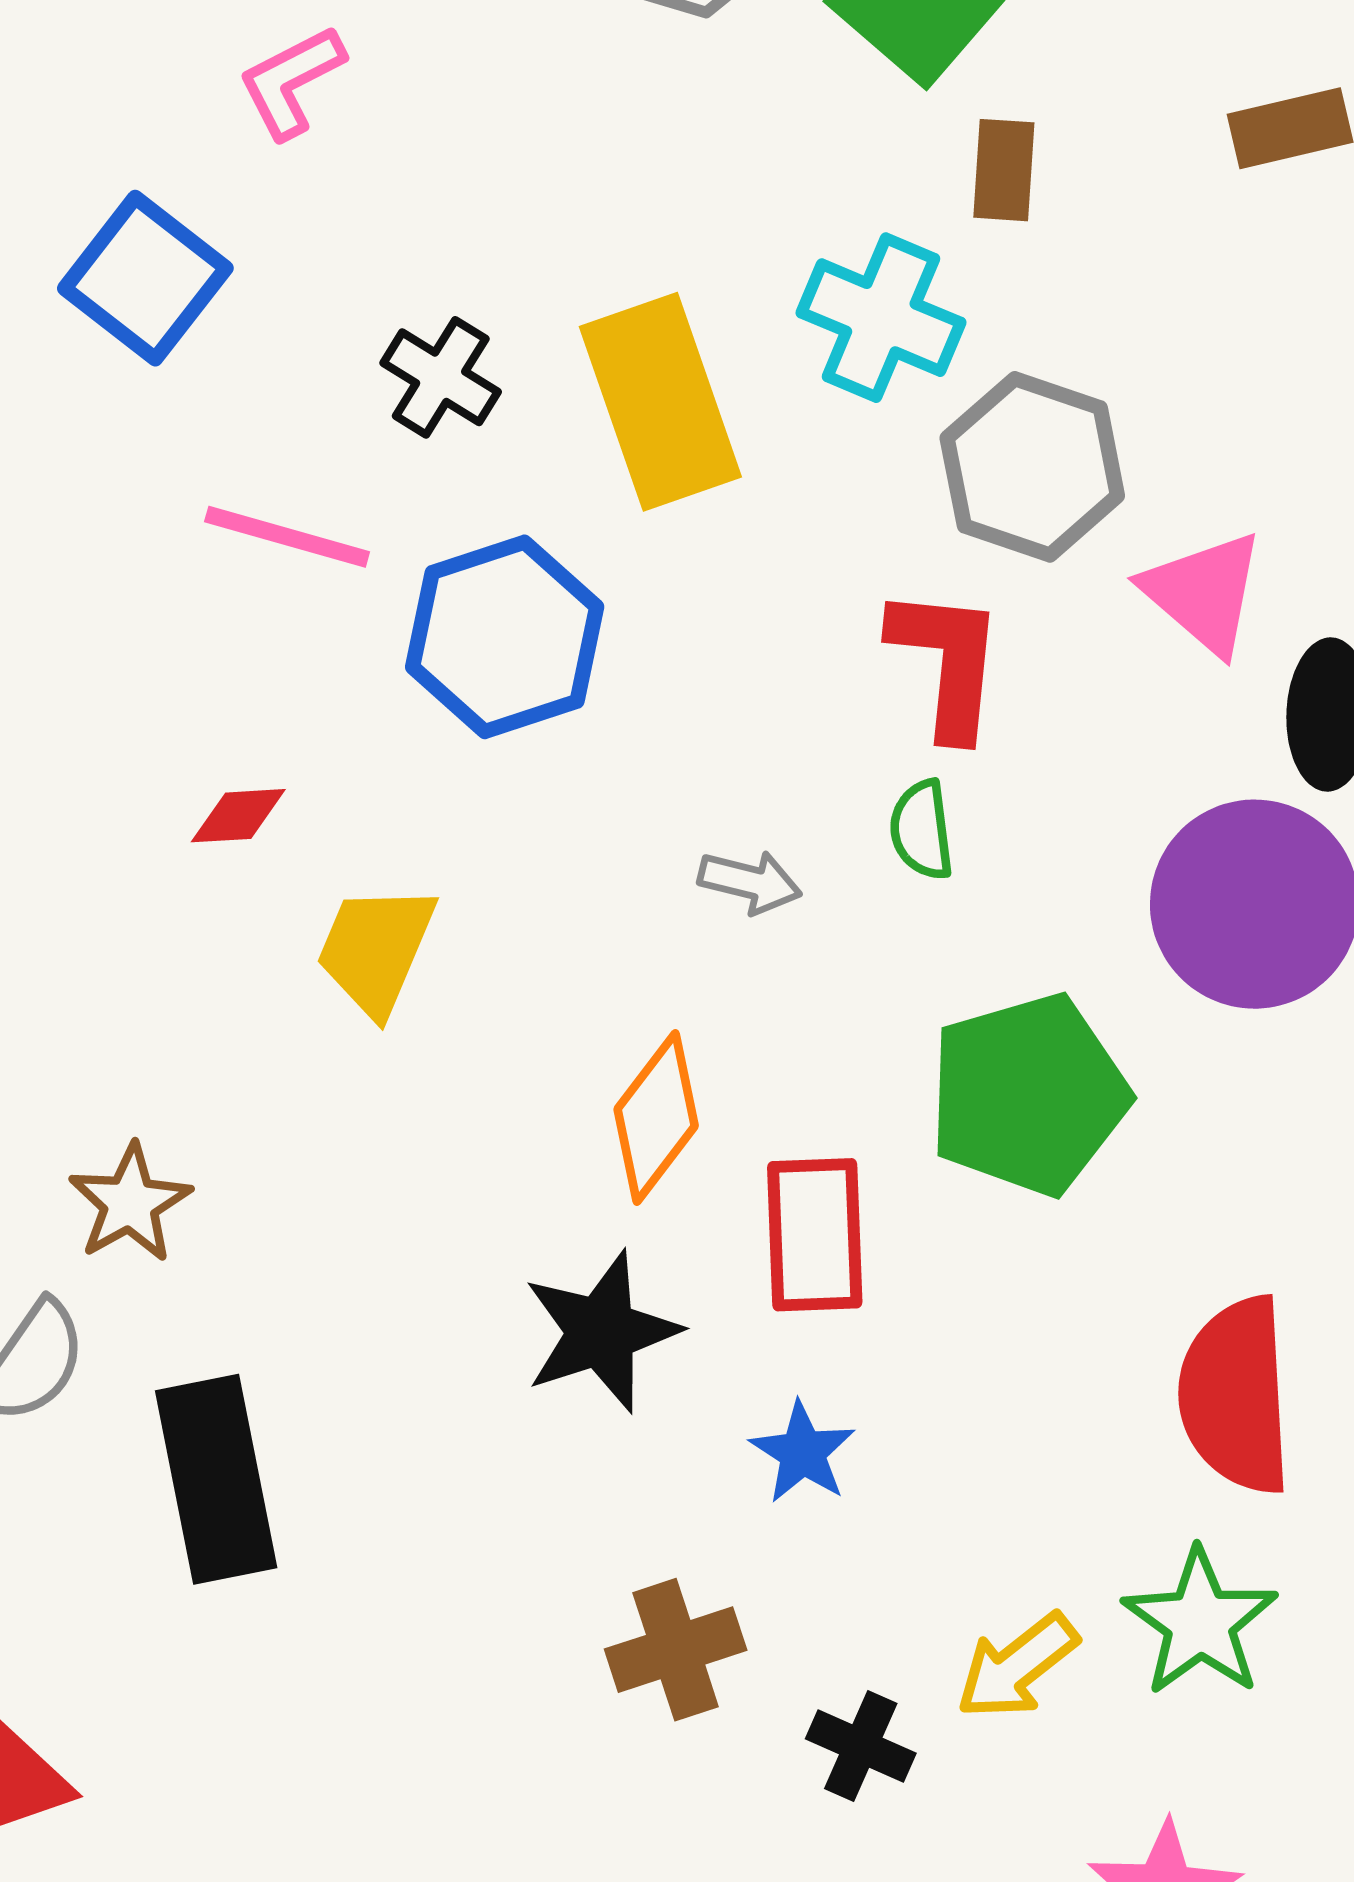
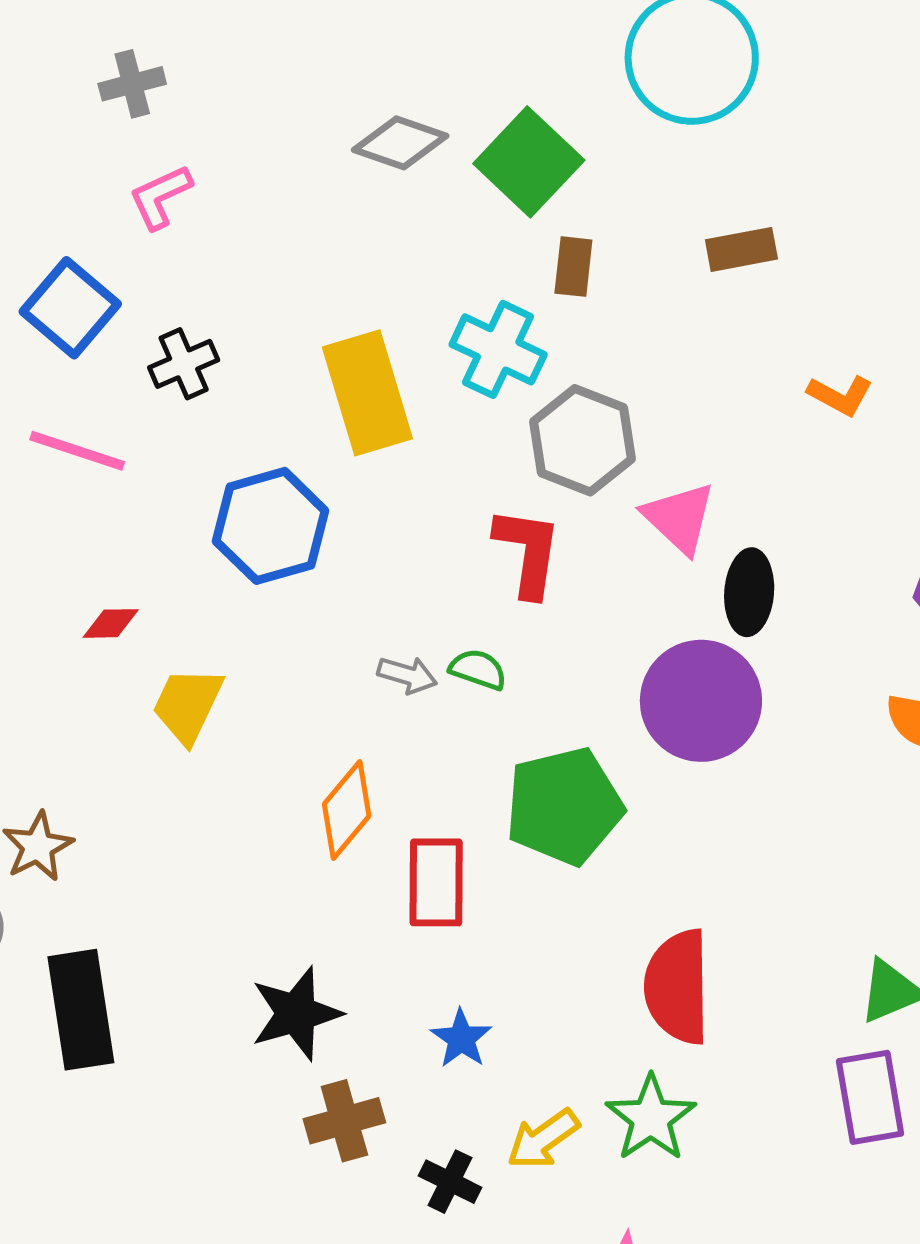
black cross: (441, 377) -> (184, 364), moved, turned 32
pink line: (287, 537) -> (77, 451), moved
green semicircle: (922, 830) -> (478, 669), moved, turned 114
black star: (601, 1332) -> (296, 1014), moved
blue star: (803, 1453) -> (461, 1039), moved

